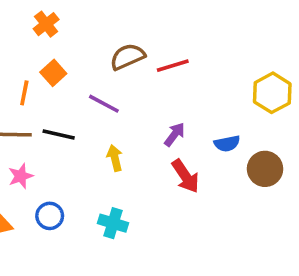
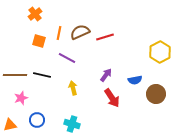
orange square: (53, 73) -> (39, 41), turned -32
orange line: (24, 93) -> (59, 33), moved

